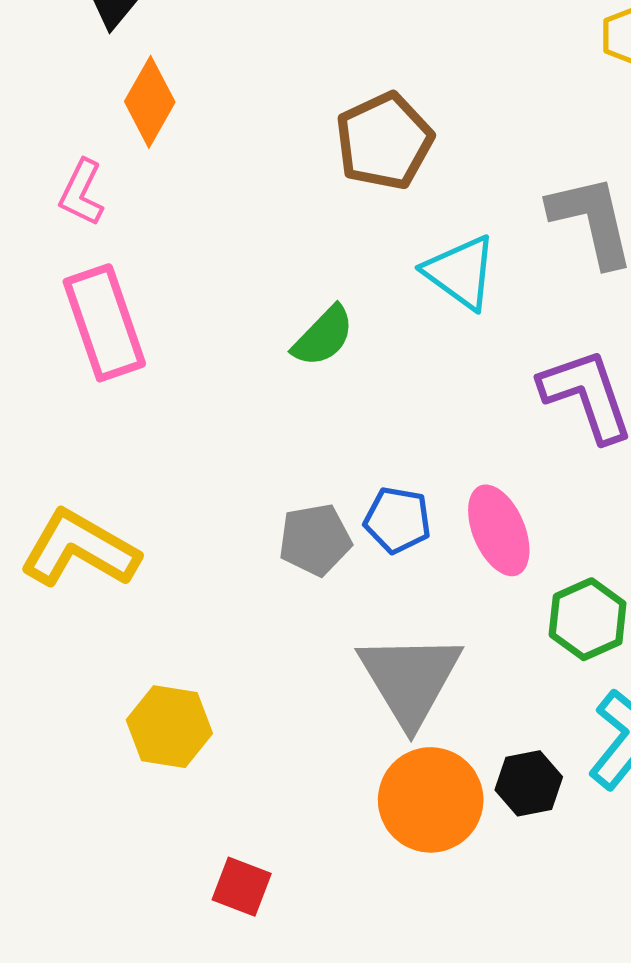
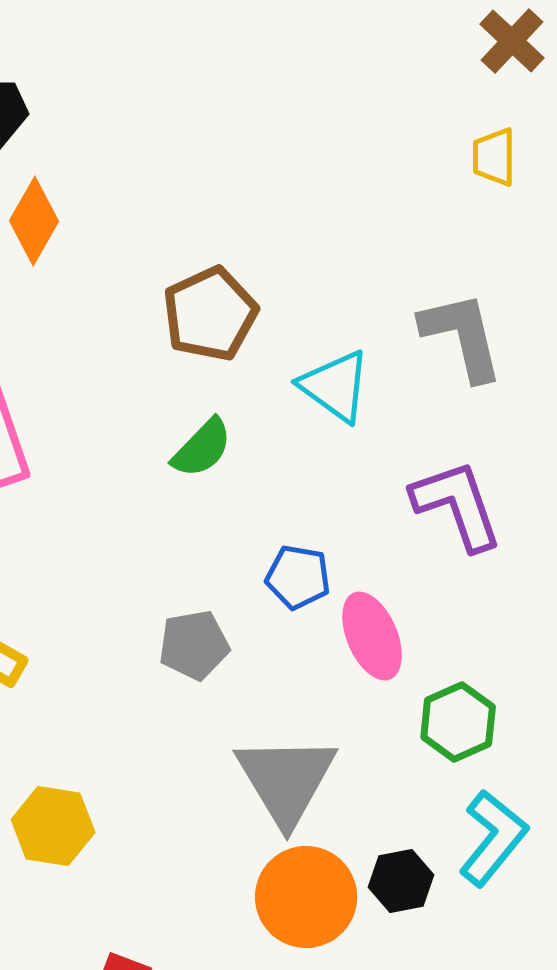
brown pentagon: (384, 141) -> (210, 314), moved
blue pentagon: (398, 520) -> (298, 577), moved

